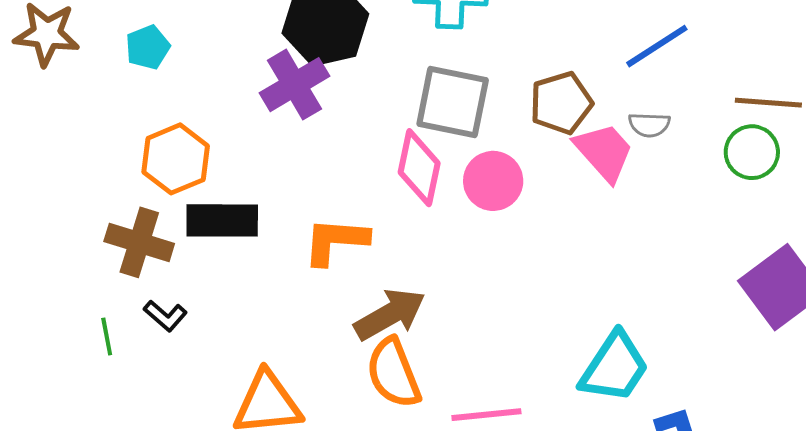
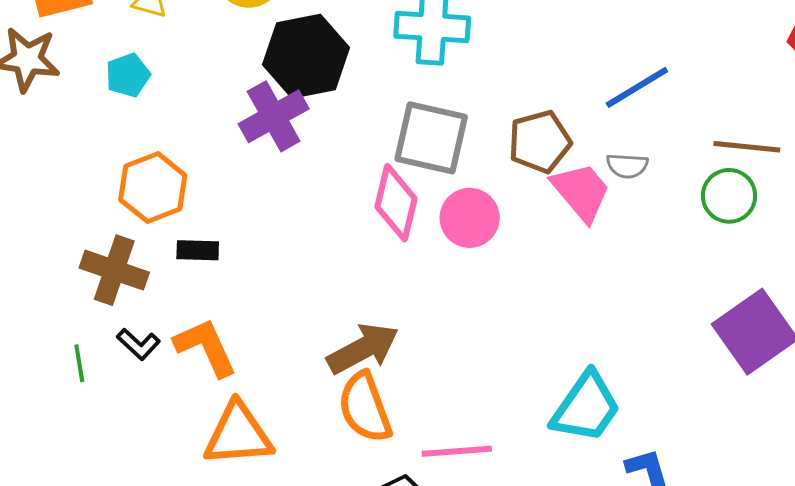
black rectangle: (222, 220) -> (198, 250), size x0.6
orange L-shape: (336, 241) -> (206, 347), moved, turned 60

